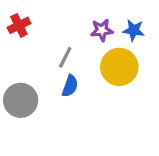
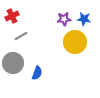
gray line: (65, 57) -> (21, 36), moved, turned 32
blue semicircle: (70, 86) -> (37, 73), moved

